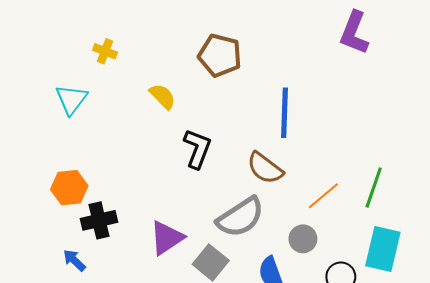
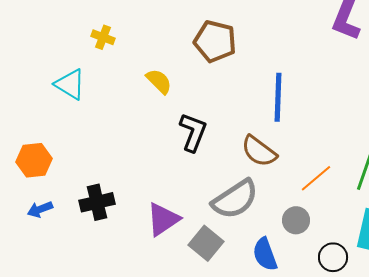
cyan triangle: (71, 99) -> (70, 84), turned -36
orange hexagon: (69, 188) -> (34, 160), moved
blue arrow: (74, 260) -> (40, 209), moved, turned -65

